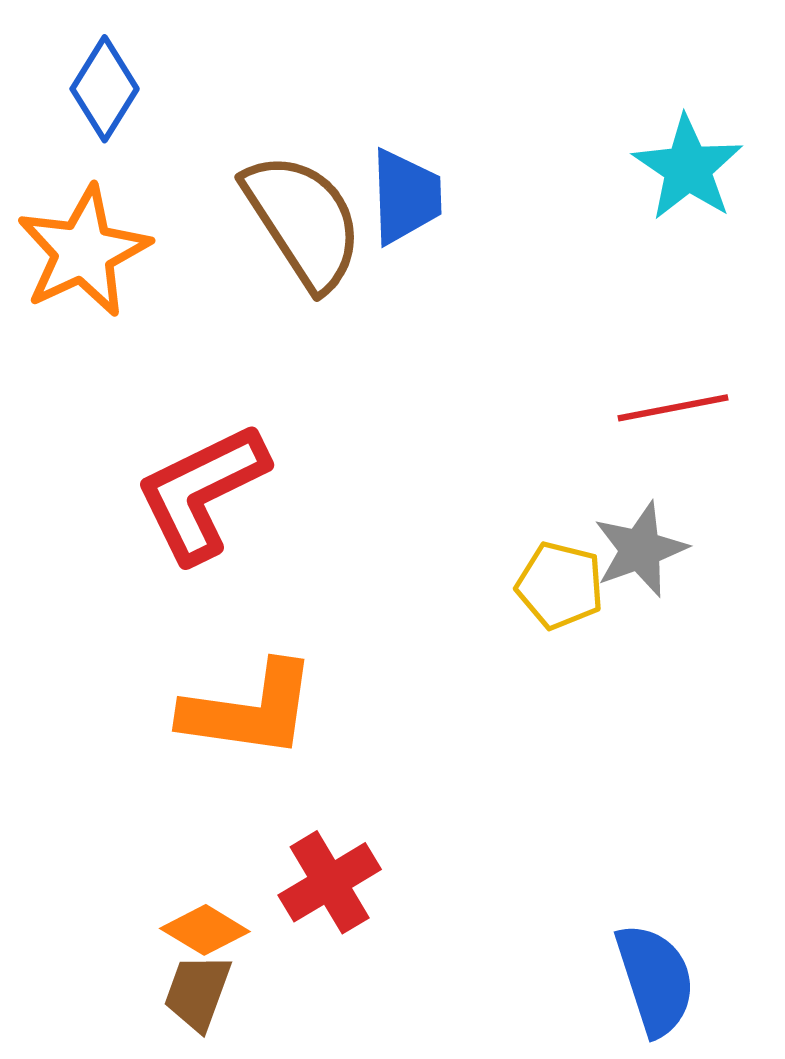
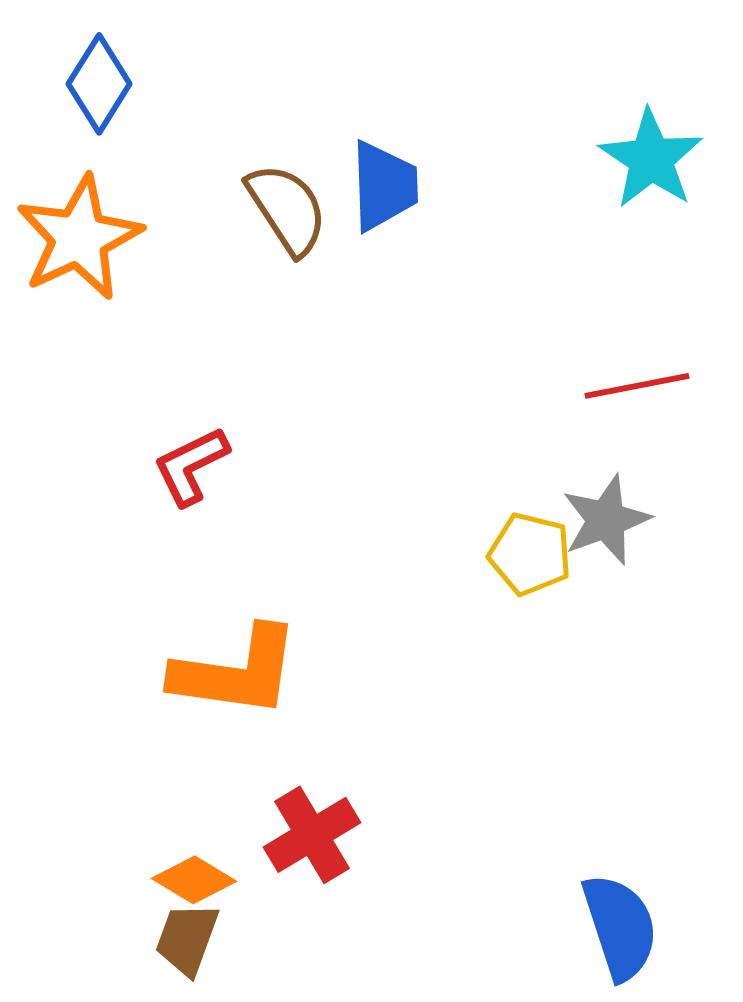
brown semicircle: (303, 221) -> (287, 209), size x0.7
red L-shape: (202, 492) -> (191, 466), size x0.6

